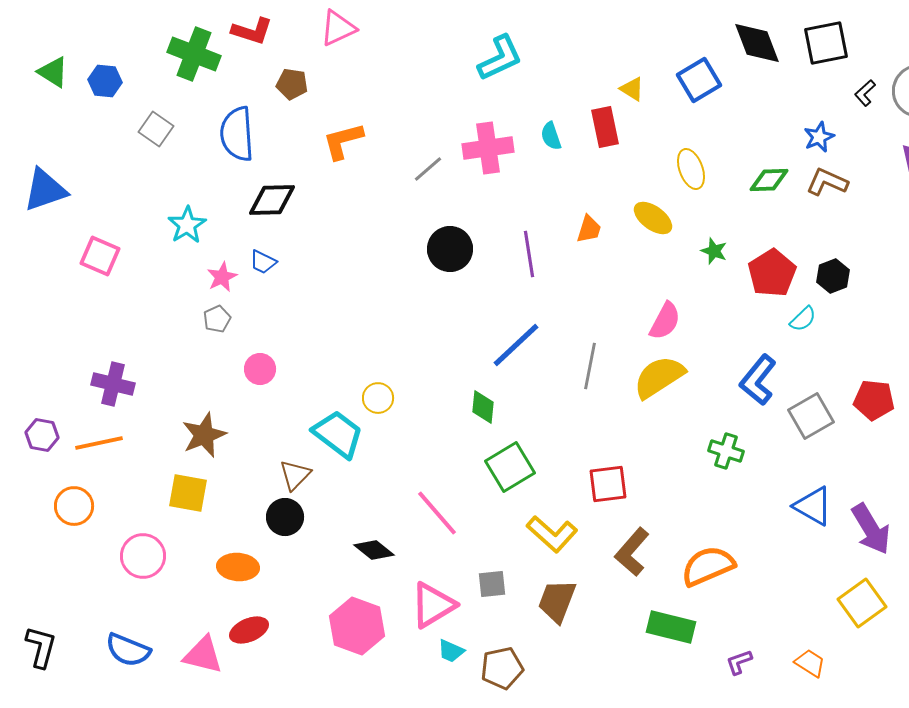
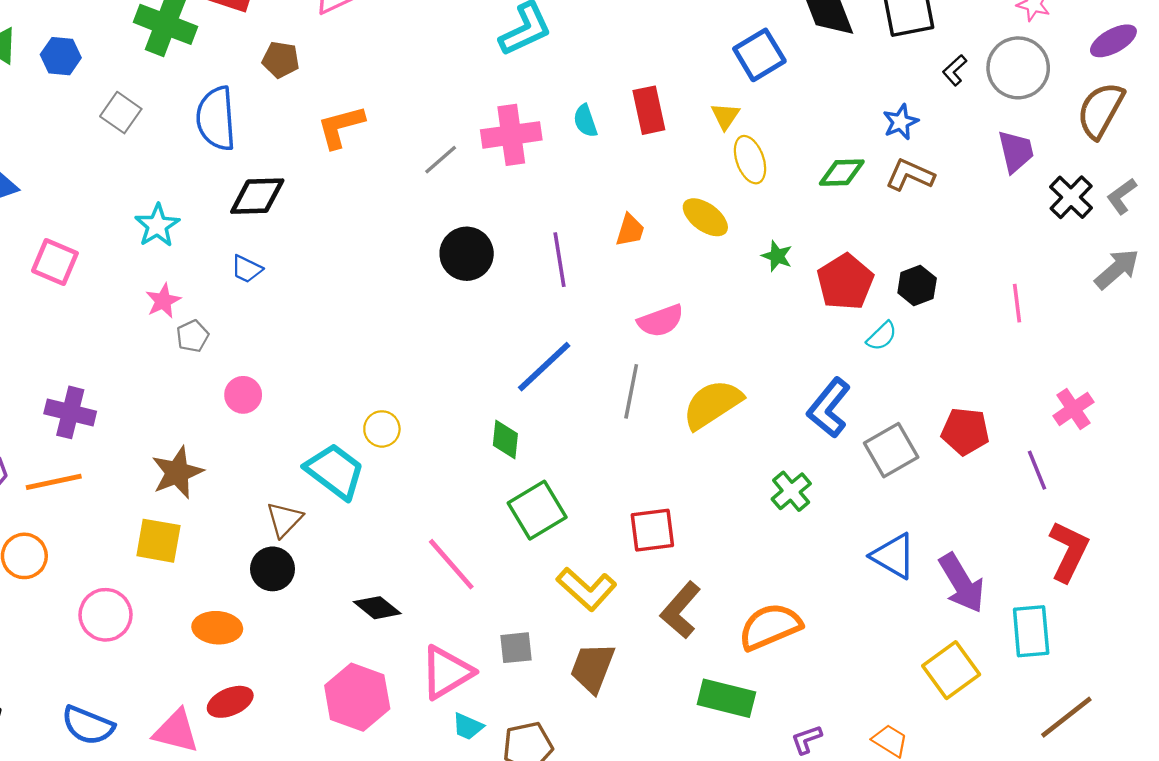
yellow triangle: (632, 89) -> (725, 116), moved, turned 32
pink star: (222, 277) -> (163, 301), moved
pink semicircle: (665, 321) -> (661, 321), moved, turned 42
green cross: (726, 451) -> (791, 491), turned 32

